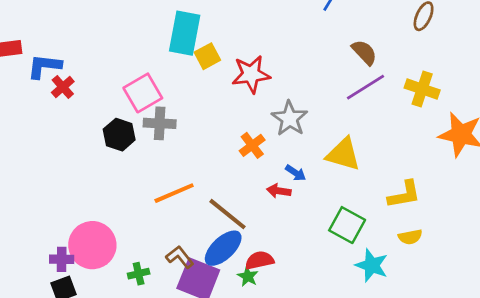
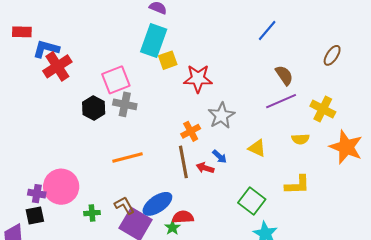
red cross: (63, 87) -> (57, 66), size x1.6
yellow triangle: (343, 154) -> (257, 148), size x0.7
brown line: (227, 214) -> (183, 162), moved, turned 32
yellow semicircle: (410, 237) -> (300, 139), moved

